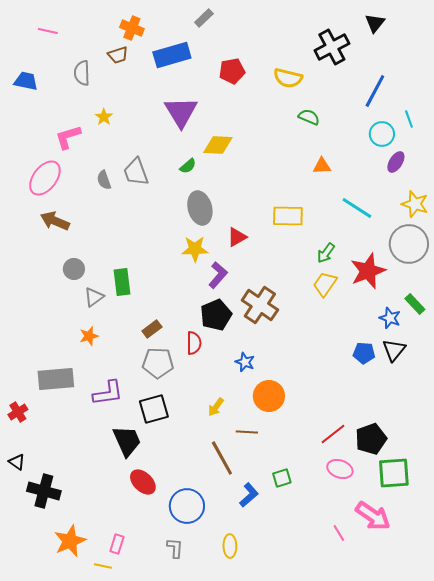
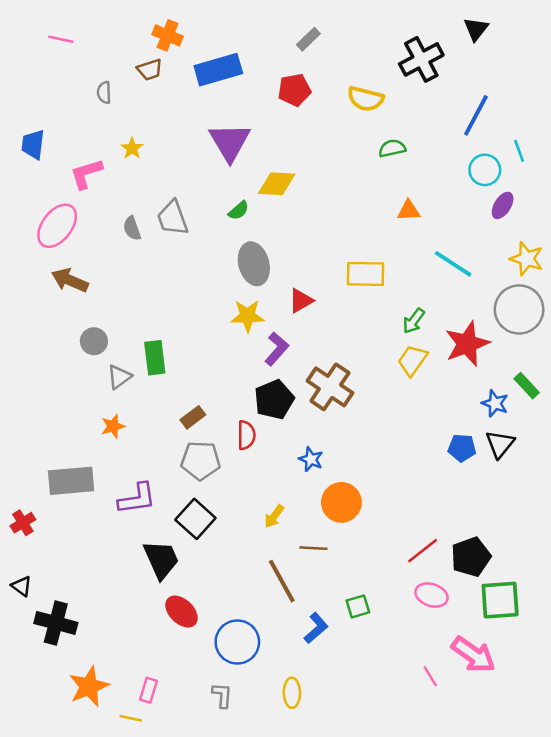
gray rectangle: (204, 18) -> (308, 39), moved
gray semicircle: (82, 73) -> (104, 92), size x0.7
blue trapezoid: (26, 81) -> (33, 145), moved, turned -95
green semicircle: (309, 117) -> (392, 148), turned -35
black square: (154, 409) -> (195, 519), turned -32

